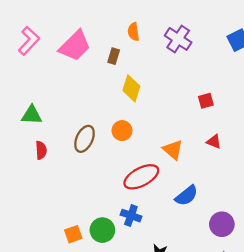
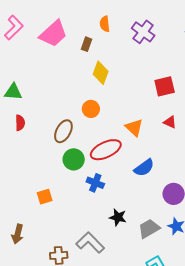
red square: (206, 101) -> (165, 86), size x1.5
brown ellipse: (85, 139) -> (63, 131), moved
green circle: (102, 230) -> (74, 159), moved

